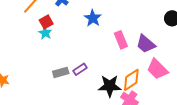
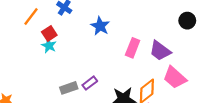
pink rectangle: (121, 40) -> (133, 48), turned 48

